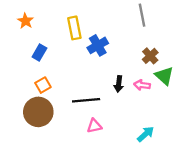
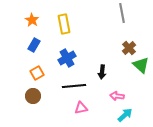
orange star: (25, 21) -> (32, 20), moved
blue cross: (98, 45) -> (67, 58), moved
pink arrow: (142, 85) -> (117, 96), moved
brown circle: (38, 112) -> (33, 96), size x0.6

